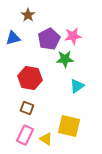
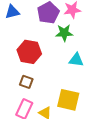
cyan triangle: (77, 86) -> (76, 60), turned 42

